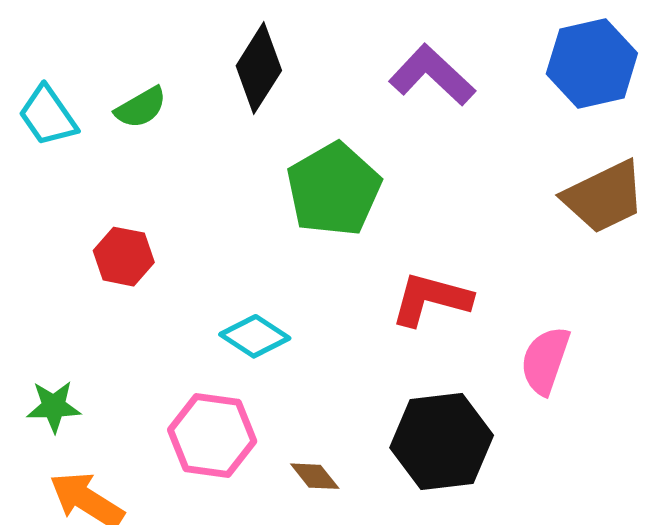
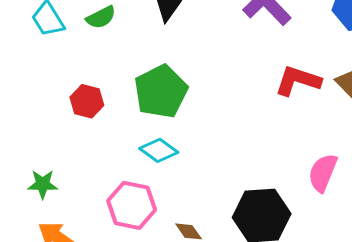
green pentagon: (334, 189) -> (161, 91), moved
red L-shape: (431, 299) -> (298, 81), moved

